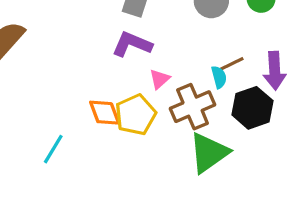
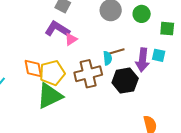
pink triangle: (160, 79) -> (71, 39), moved
green triangle: (209, 153) -> (50, 96), moved

